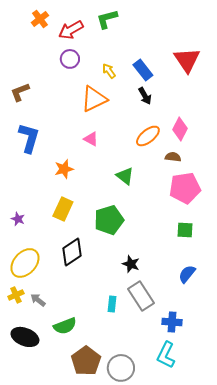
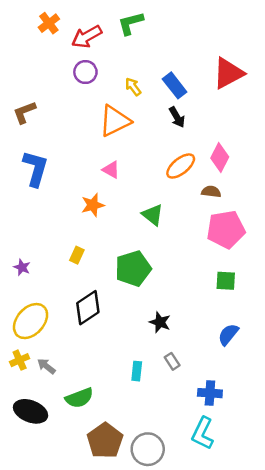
red triangle: (187, 60) -> (228, 73), turned 36
orange star: (64, 169) -> (93, 205), moved
yellow rectangle: (63, 209) -> (77, 255), size x0.6
gray rectangle: (141, 296) -> (172, 361), size x0.5

